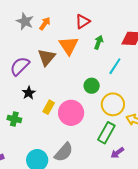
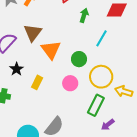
orange triangle: (69, 46) -> (51, 50), moved
pink circle: (71, 113) -> (70, 83), moved, size x0.6

